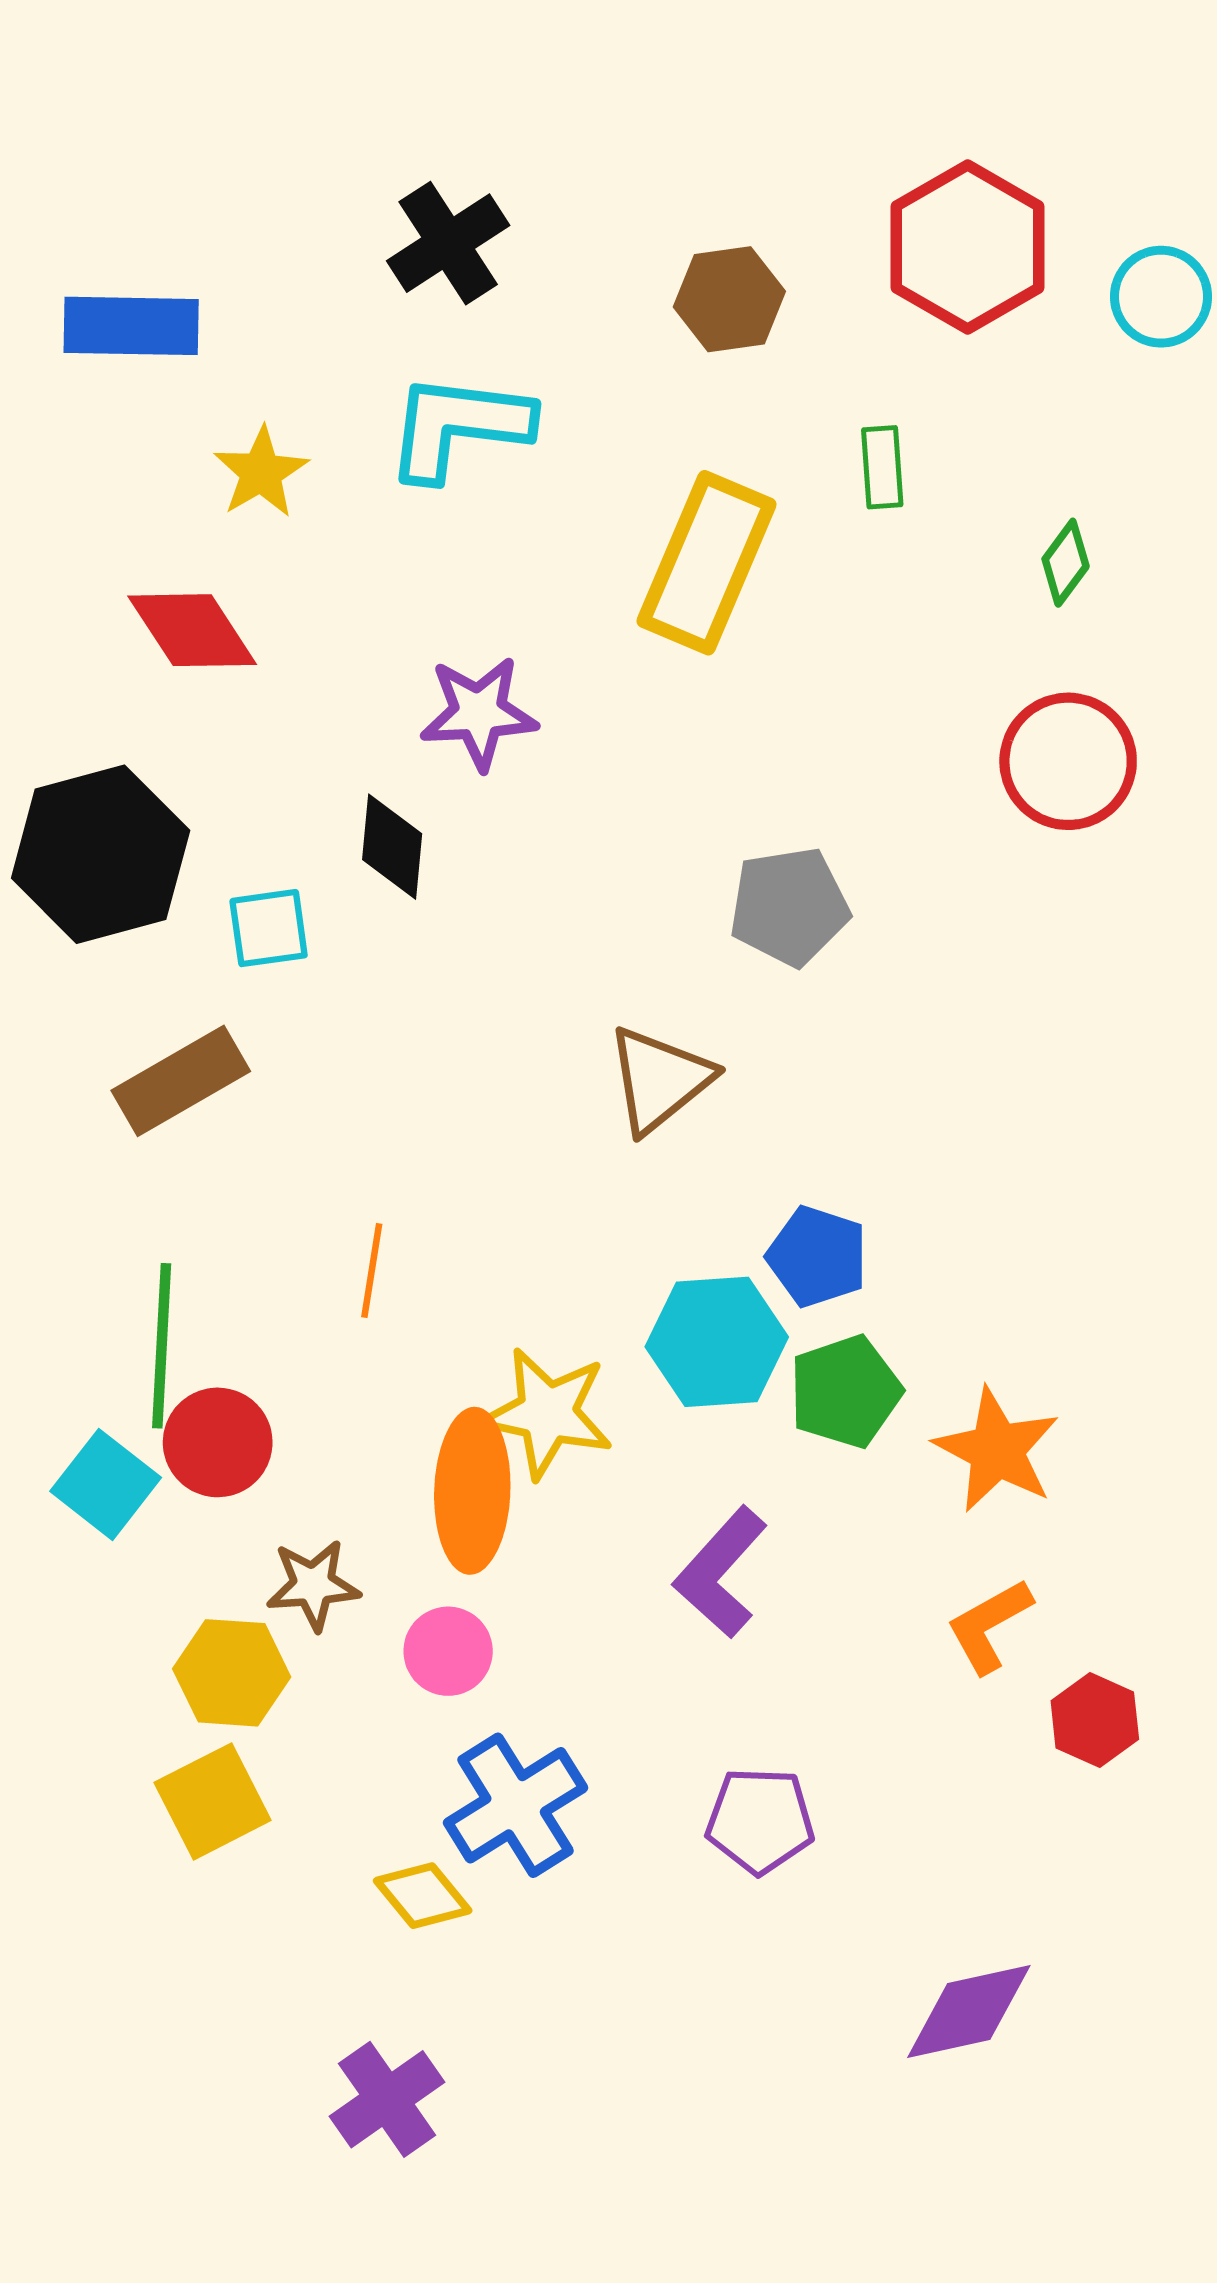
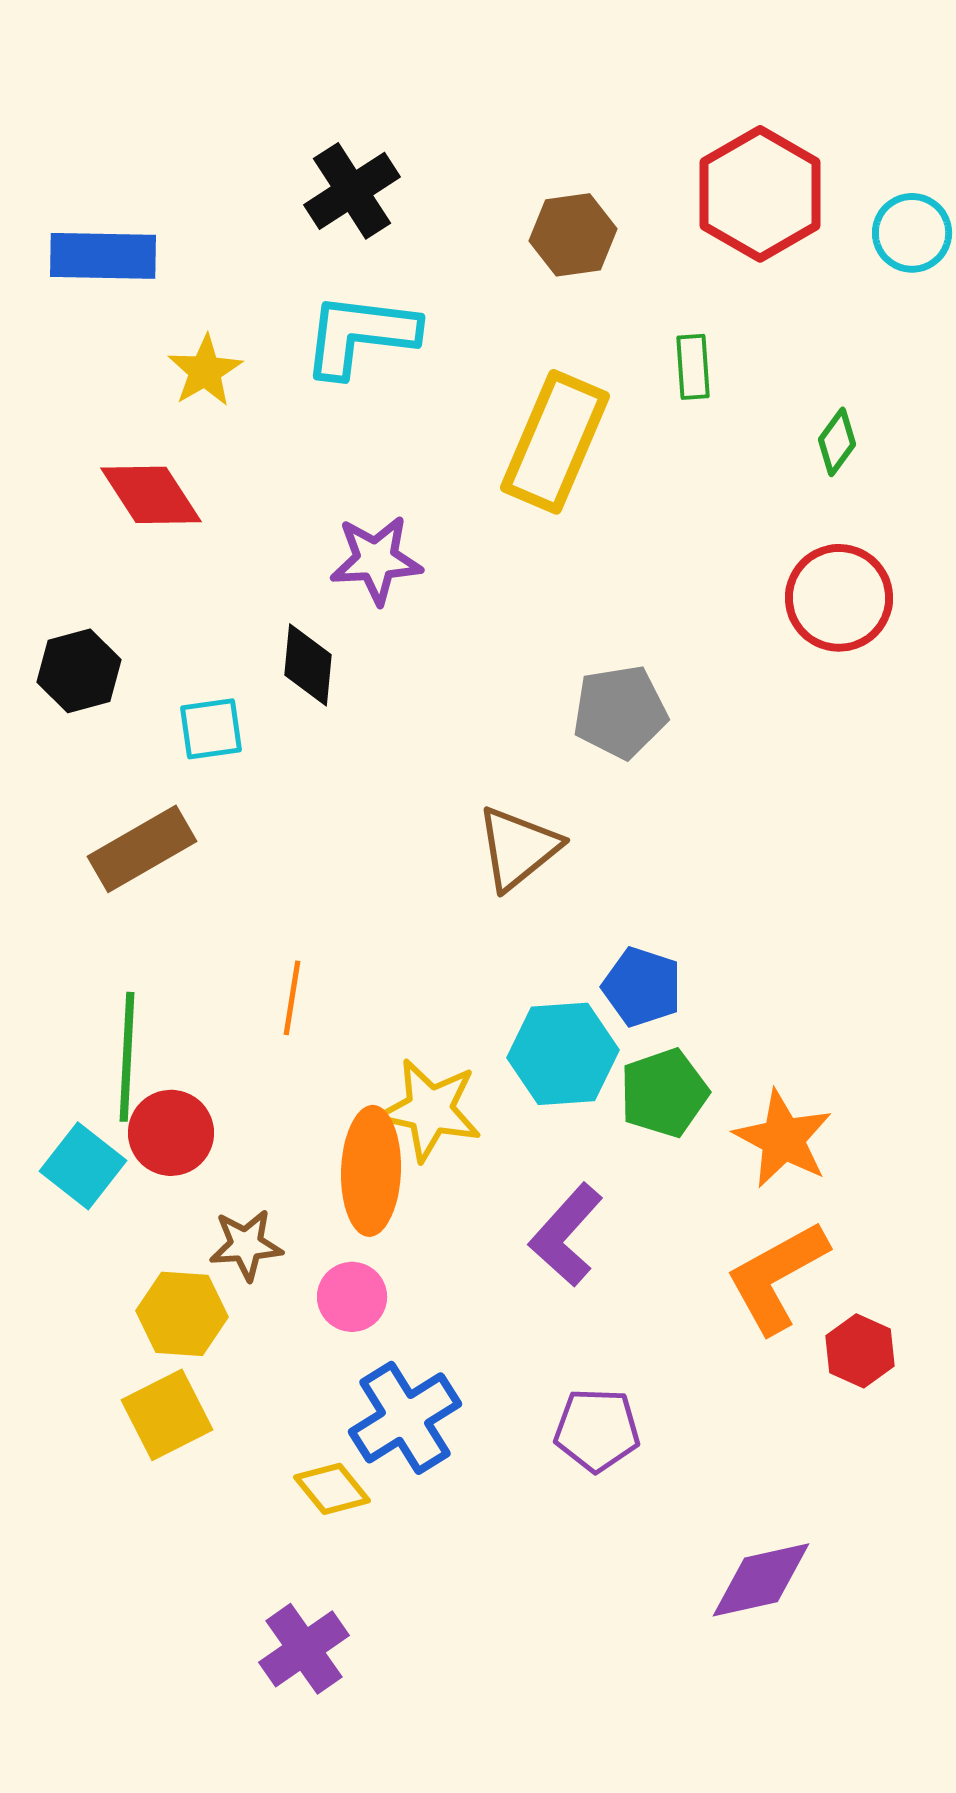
black hexagon: (101, 854) -> (79, 671), size x0.6
orange L-shape: (989, 1626) -> (777, 1277), size x1.5

